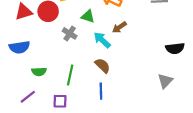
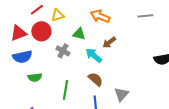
blue semicircle: (19, 47) -> (22, 57), moved
green semicircle: (39, 72) -> (35, 77), moved
gray triangle: (165, 81) -> (121, 94), moved

